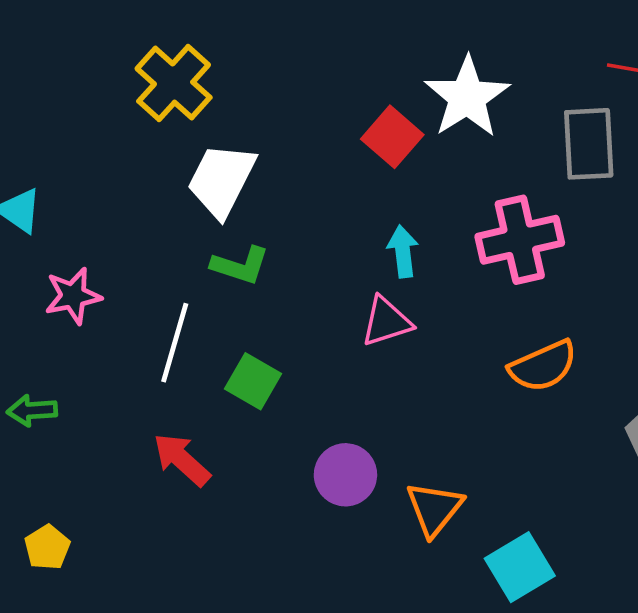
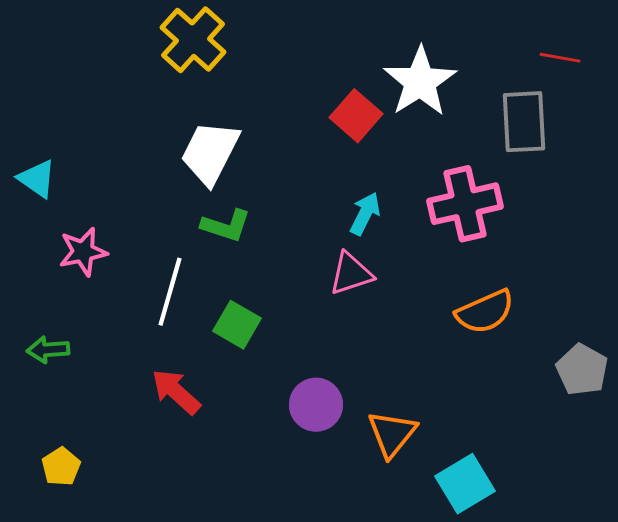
yellow cross: (174, 83) -> (193, 40), moved
cyan arrow: (403, 251) -> (365, 214), turned 33

